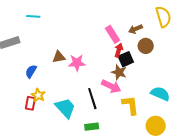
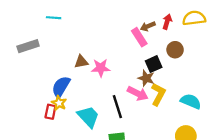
yellow semicircle: (163, 17) -> (194, 18), turned -80
brown arrow: (135, 29) -> (148, 26), moved
red arrow: (119, 50) -> (167, 22), moved
blue semicircle: (31, 71) -> (61, 87), moved, size x1.5
yellow L-shape: (130, 105) -> (158, 94), moved, turned 35

